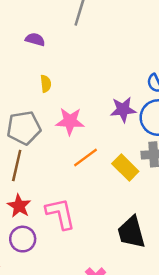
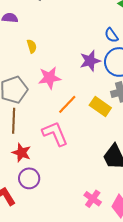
yellow semicircle: (46, 84) -> (32, 46), moved
pink L-shape: (60, 214) -> (55, 134), moved

